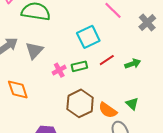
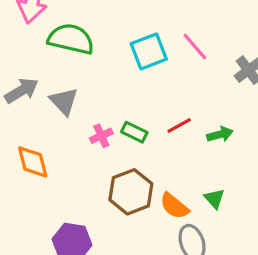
cyan square: (88, 37) -> (149, 51), moved
gray triangle: (34, 50) -> (64, 101), turned -30
green rectangle: (79, 66) -> (134, 132), turned 35

